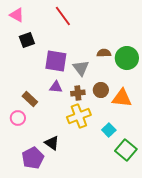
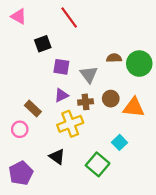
black square: (27, 40) -> (43, 44), moved
purple square: (56, 61) -> (61, 67), size x0.7
purple triangle: (56, 87) -> (61, 95), turned -32
yellow cross: (79, 116) -> (70, 124), moved
green square: (126, 150) -> (98, 164), moved
purple pentagon: (33, 158) -> (21, 173), moved

